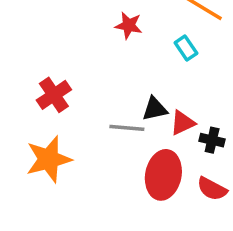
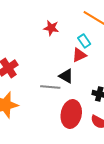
black triangle: (155, 109) -> (66, 76), turned 42
red triangle: (182, 123) -> (79, 55), moved

